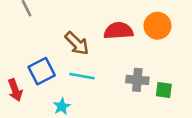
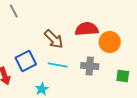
orange circle: (158, 26) -> (110, 42), moved
gray cross: (137, 80) -> (90, 66), moved

